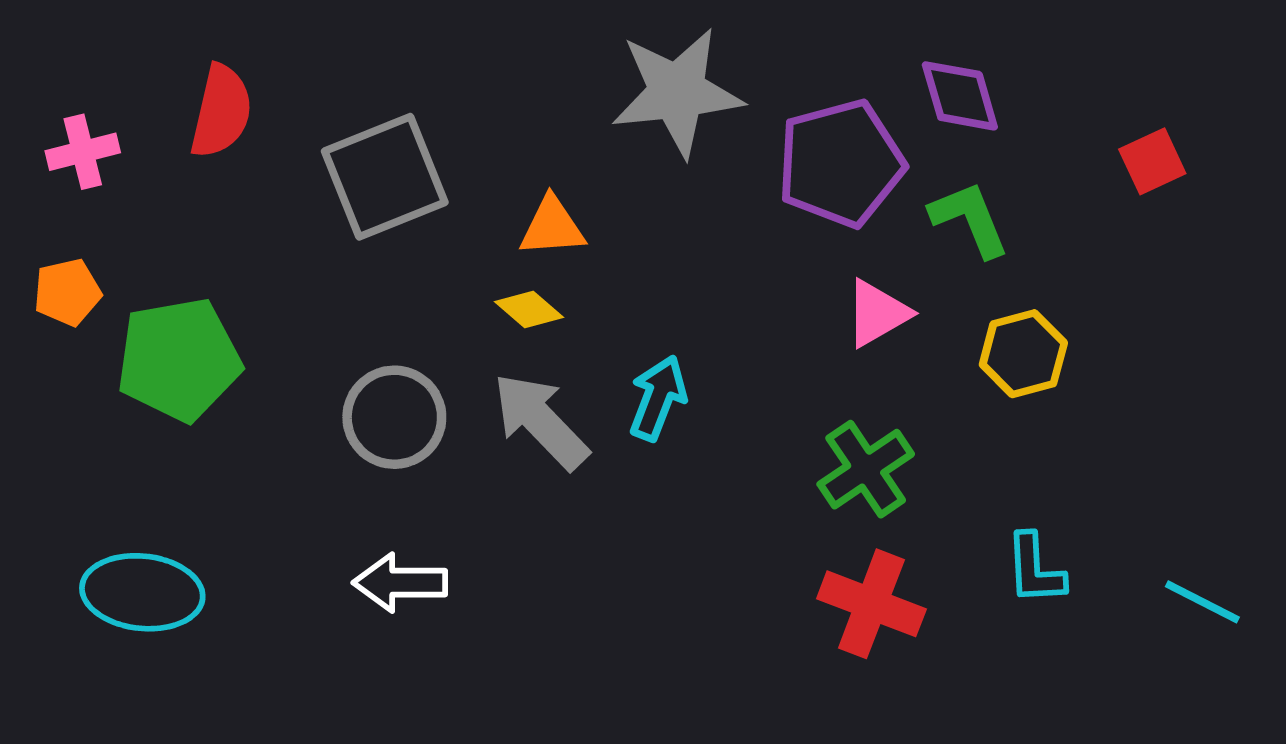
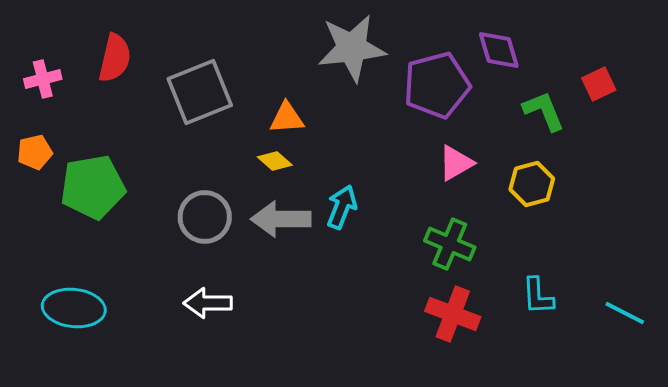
green L-shape: (970, 219) -> (544, 111), moved
gray arrow: (541, 421) -> (281, 219), turned -46
green cross: (866, 469) -> (450, 244), turned -33

